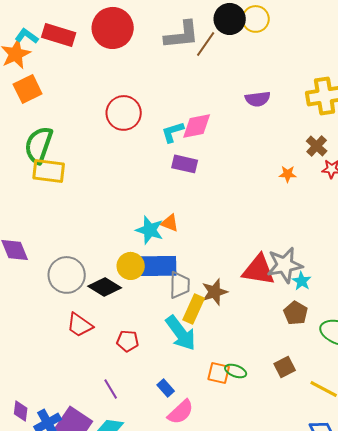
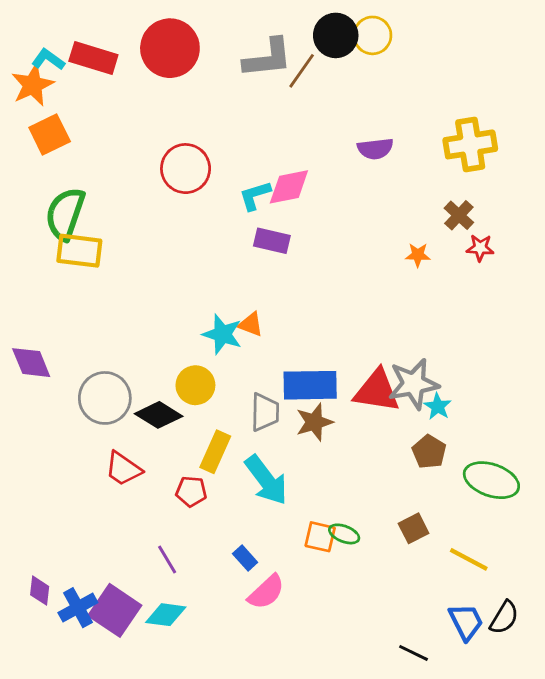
blue rectangle: (158, 266) -> (310, 385), moved
yellow rectangle: (194, 309) -> (215, 452), moved

